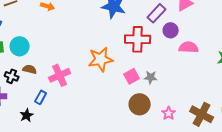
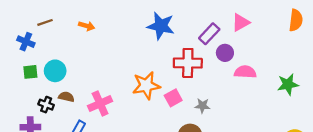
pink square: (132, 76) -> (173, 98), moved

